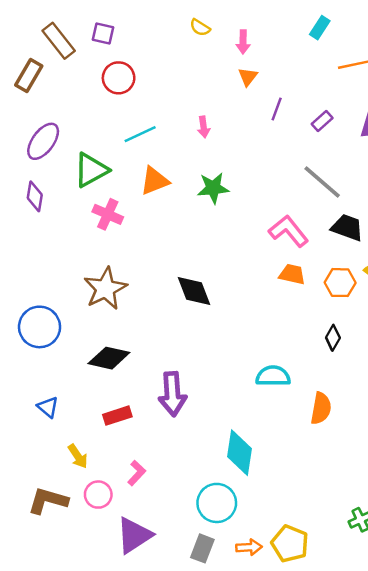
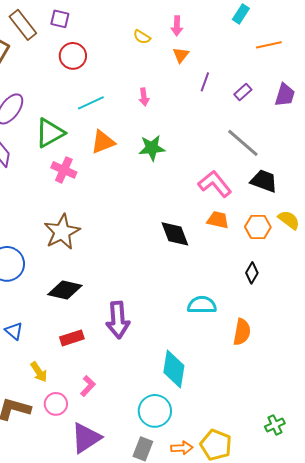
yellow semicircle: (200, 28) -> (142, 37), moved
black diamond: (194, 291) -> (175, 234), moved

